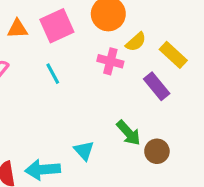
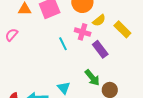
cyan line: (53, 74) -> (63, 44), moved
purple rectangle: (157, 86) -> (100, 49), moved

